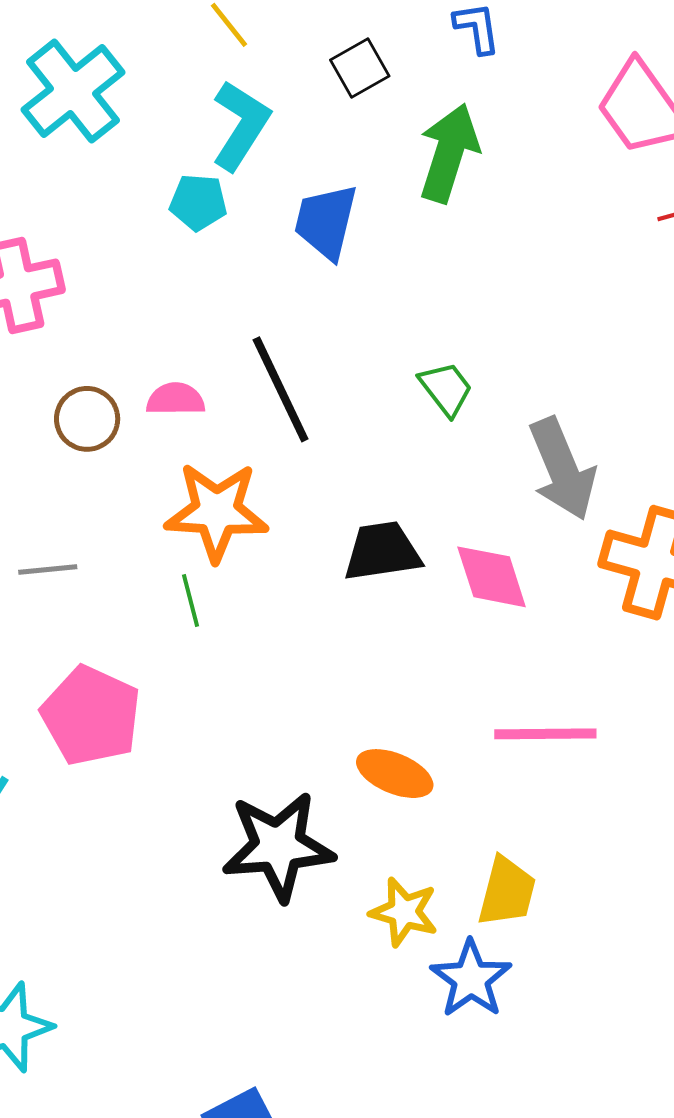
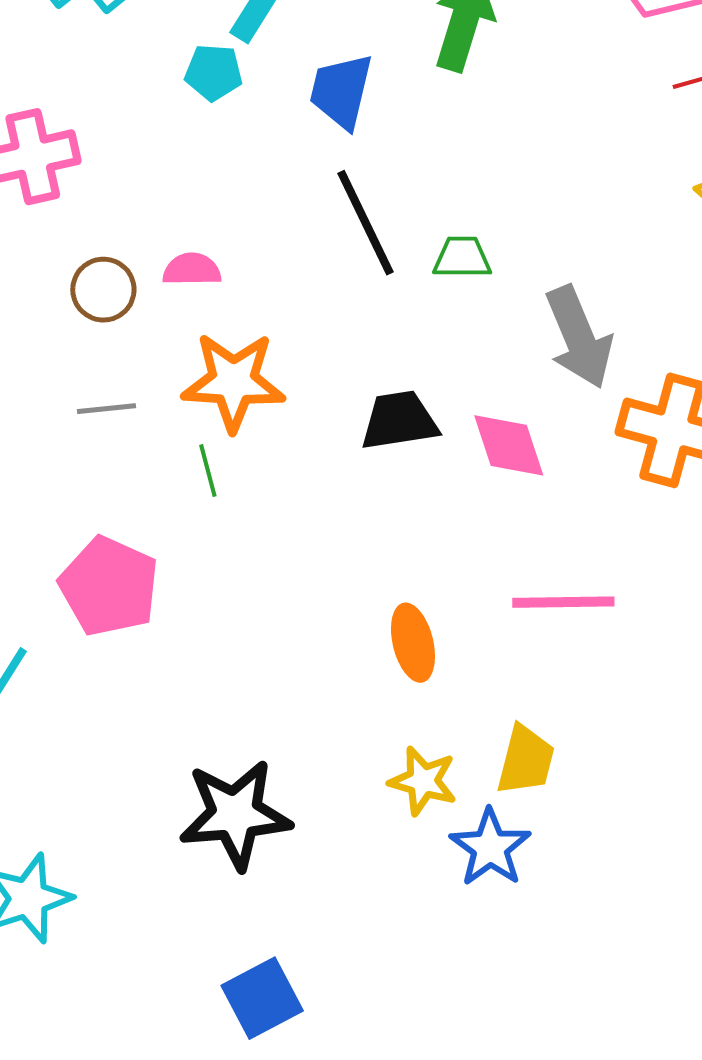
black line: (281, 389) -> (366, 223), moved
green trapezoid: (446, 389) -> (462, 258), turned -52
gray line: (48, 569) -> (106, 409), moved
orange ellipse: (395, 774) -> (413, 643), turned 54
black star: (278, 846) -> (235, 814), moved

